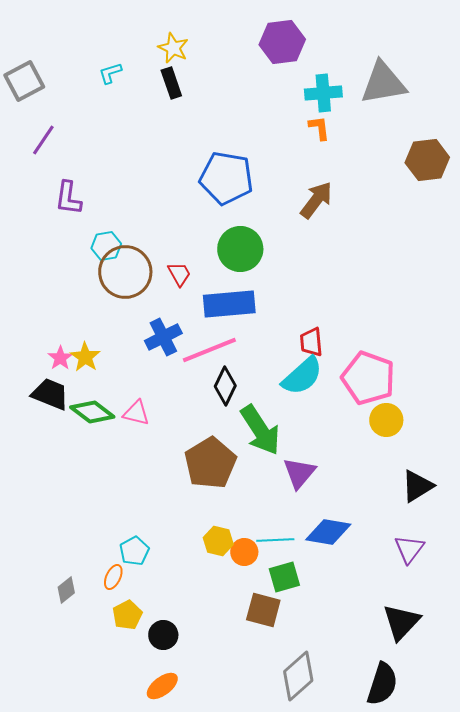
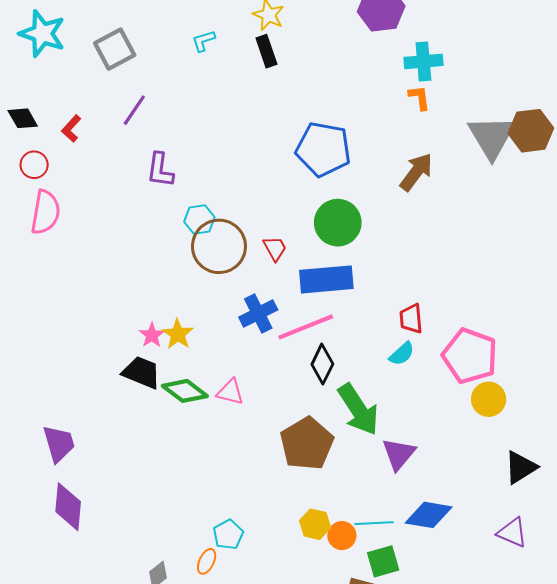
gray triangle: (383, 83) -> (492, 137), moved, turned -51
cyan semicircle: (302, 376) -> (402, 354), size x0.6
purple triangle: (409, 549) -> (512, 532), turned -44

